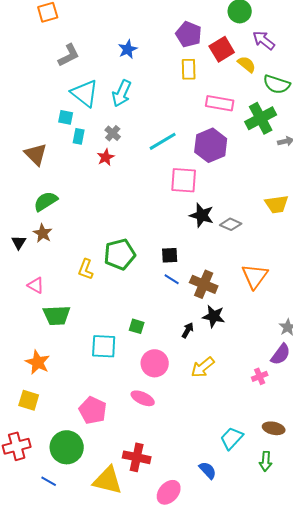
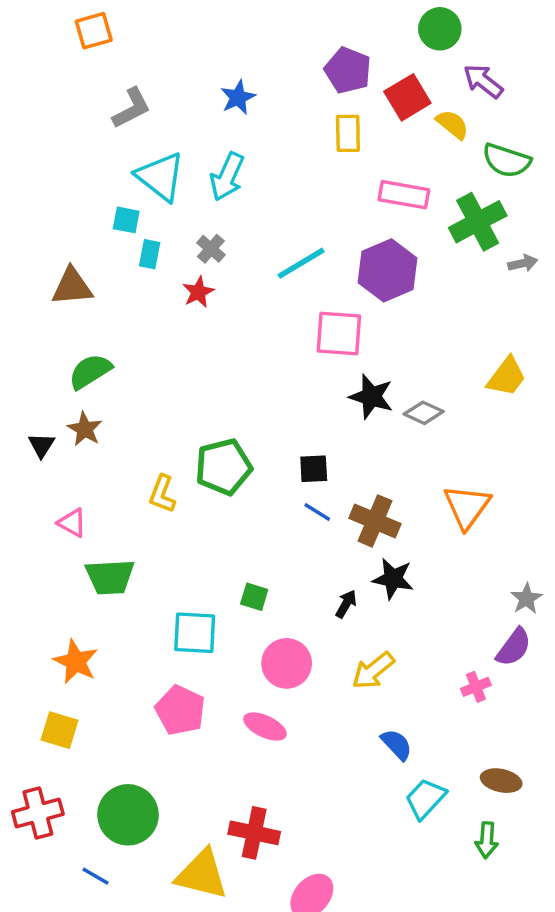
brown triangle: (36, 154) -> (72, 287), turned -50
yellow trapezoid: (277, 204) -> (507, 377), turned -45
pink pentagon: (93, 410) -> (180, 710), moved
blue semicircle: (208, 470) -> (397, 745), moved

